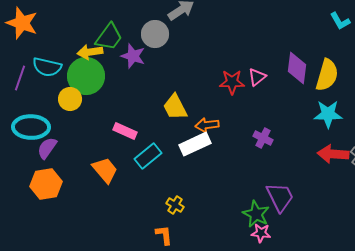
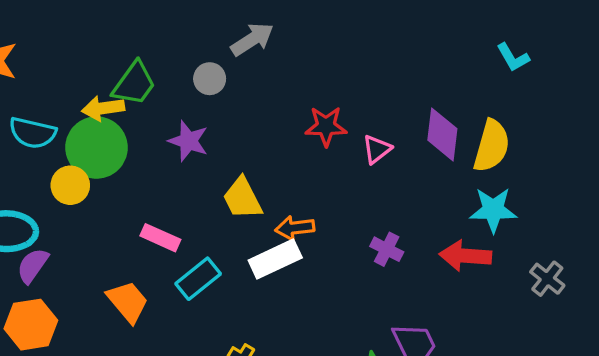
gray circle: (155, 34) -> (210, 79), size x0.7
purple star: (133, 56) -> (188, 141), moved
red star: (232, 82) -> (326, 126), moved
red arrow: (333, 154) -> (465, 256), moved

